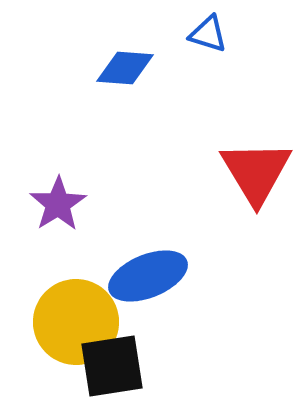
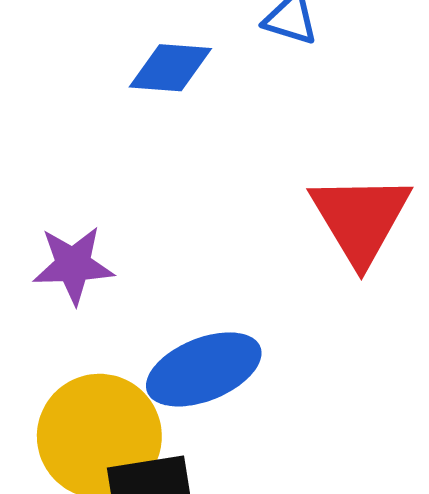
purple star: (58, 204) -> (73, 265), turned 30

